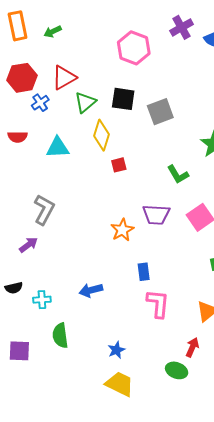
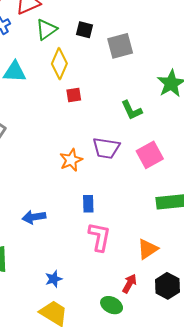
black square: (123, 99) -> (84, 30), size x0.7

